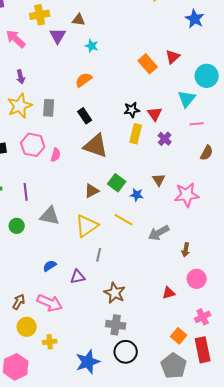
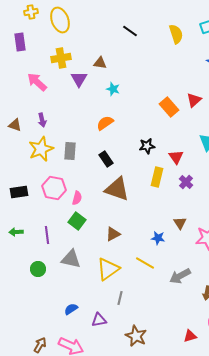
black star: (132, 110) -> (147, 146), moved
green square: (117, 183) -> (77, 221), moved

